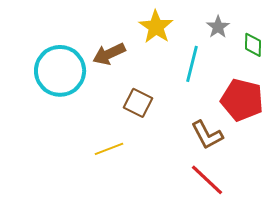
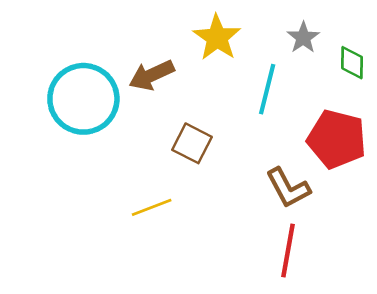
red line: (207, 180) -> (288, 251), turned 57

